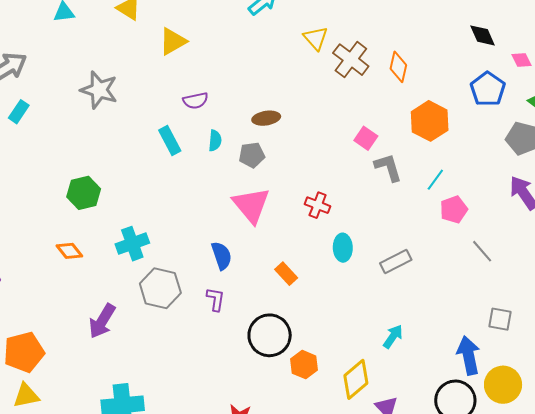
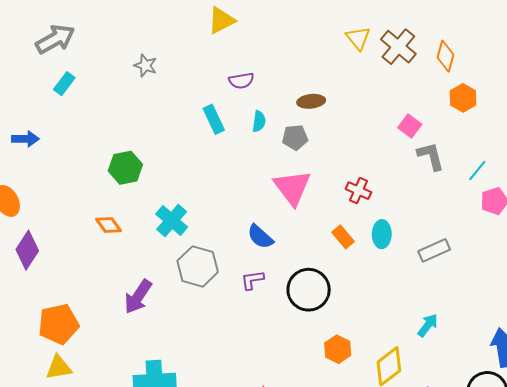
yellow triangle: (316, 38) -> (358, 38), moved
gray star: (99, 90) -> (145, 66), size x0.6
orange hexagon: (430, 121) -> (463, 98), moved, size x0.7
cyan cross: (132, 244) -> (172, 220), turned -32
blue semicircle: (222, 256) -> (260, 237), turned 148
orange rectangle: (286, 274) -> (343, 237), moved
purple L-shape: (216, 299) -> (252, 280), turned -110
black circle: (270, 335) -> (309, 290), moved

